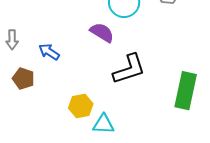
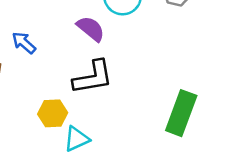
black L-shape: (129, 69) -> (93, 77), moved
cyan triangle: (103, 124) -> (77, 139), turned -35

